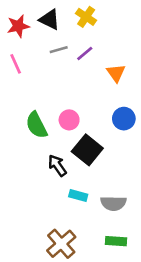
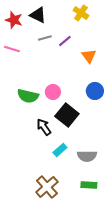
yellow cross: (86, 17) -> (81, 13), moved
red star: (18, 26) -> (14, 20), turned 30
pink line: (16, 64) -> (12, 49), turned -49
green semicircle: (36, 125) -> (28, 96), turned -50
cyan rectangle: (78, 196) -> (60, 150), turned -56

